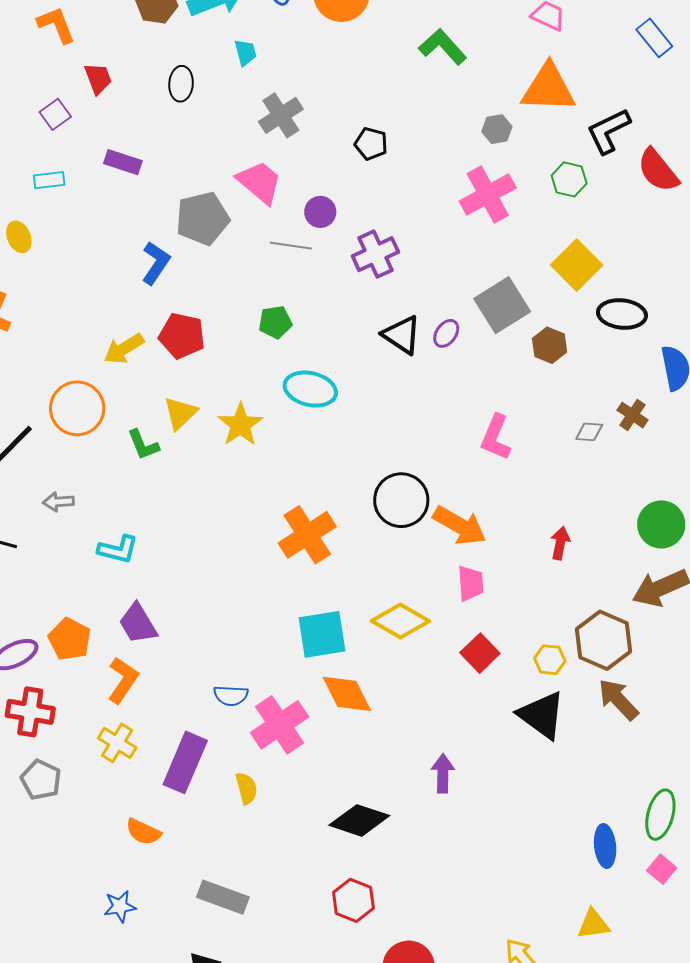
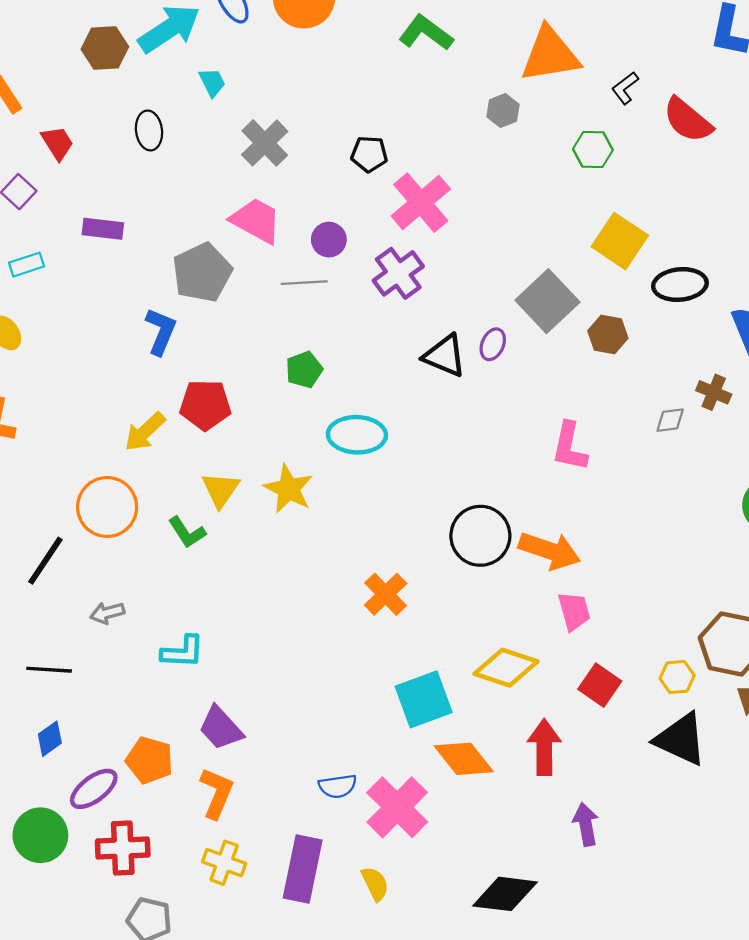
black L-shape: (608, 131) -> (625, 88), size x0.6
pink cross: (488, 194) -> (421, 203), moved
orange cross: (307, 535) -> (386, 594), size x0.7
red arrow: (560, 543) -> (544, 747), moved, size x1.5

